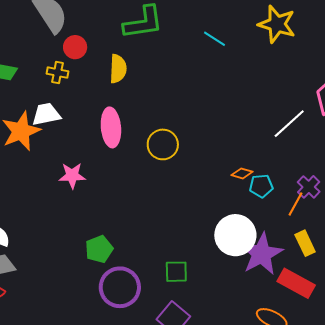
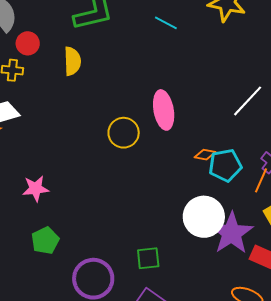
pink ellipse: (111, 127) -> (164, 110), moved
pink star: (72, 176) -> (36, 189), moved
cyan pentagon: (261, 186) -> (225, 165), size x1.4
green pentagon: (99, 249) -> (45, 241), moved

